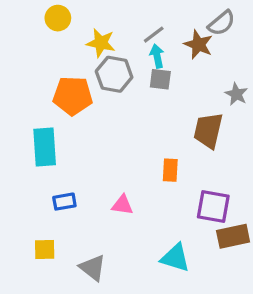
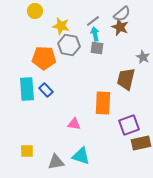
gray semicircle: (222, 23) -> (122, 14), moved
orange rectangle: (170, 170) -> (103, 103), size x1.6
blue rectangle: (64, 202) -> (46, 90), moved, turned 56
purple square: (213, 207) -> (129, 125), turned -30
cyan triangle: (175, 258) -> (81, 156), moved
gray triangle: (93, 268) -> (56, 162), turned -48

